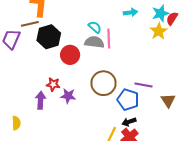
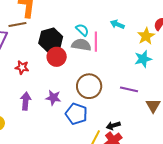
cyan arrow: (130, 12) -> (117, 24), moved, turned -152
cyan star: (160, 13) -> (143, 59), moved
black hexagon: (49, 37) -> (51, 40), moved
red star: (53, 84) -> (22, 67), moved
blue pentagon: (128, 100) -> (76, 114), moved

